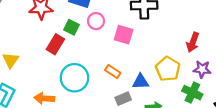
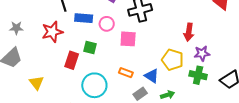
pink circle: (96, 21) -> (107, 24), moved
green square: (71, 27) -> (90, 48), moved
blue triangle: (141, 82) -> (152, 76), turned 49

